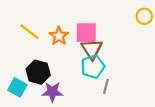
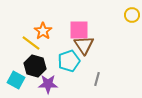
yellow line: (29, 32) -> (31, 43), moved
orange star: (59, 36) -> (43, 31), moved
cyan pentagon: (93, 67) -> (69, 61), moved

